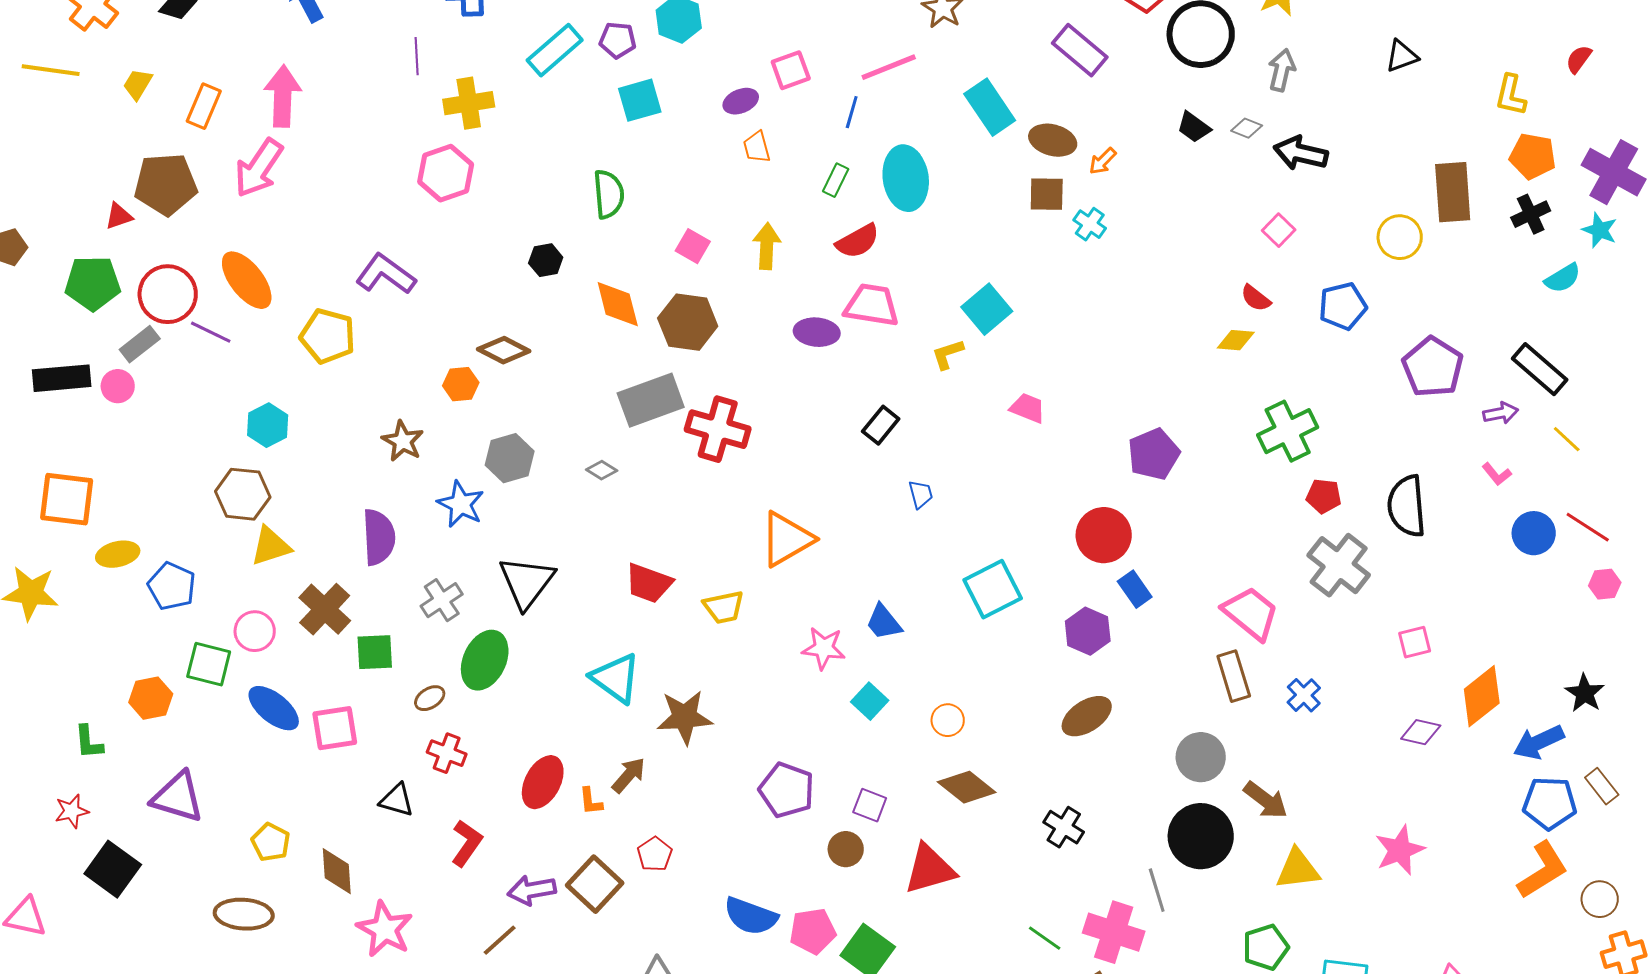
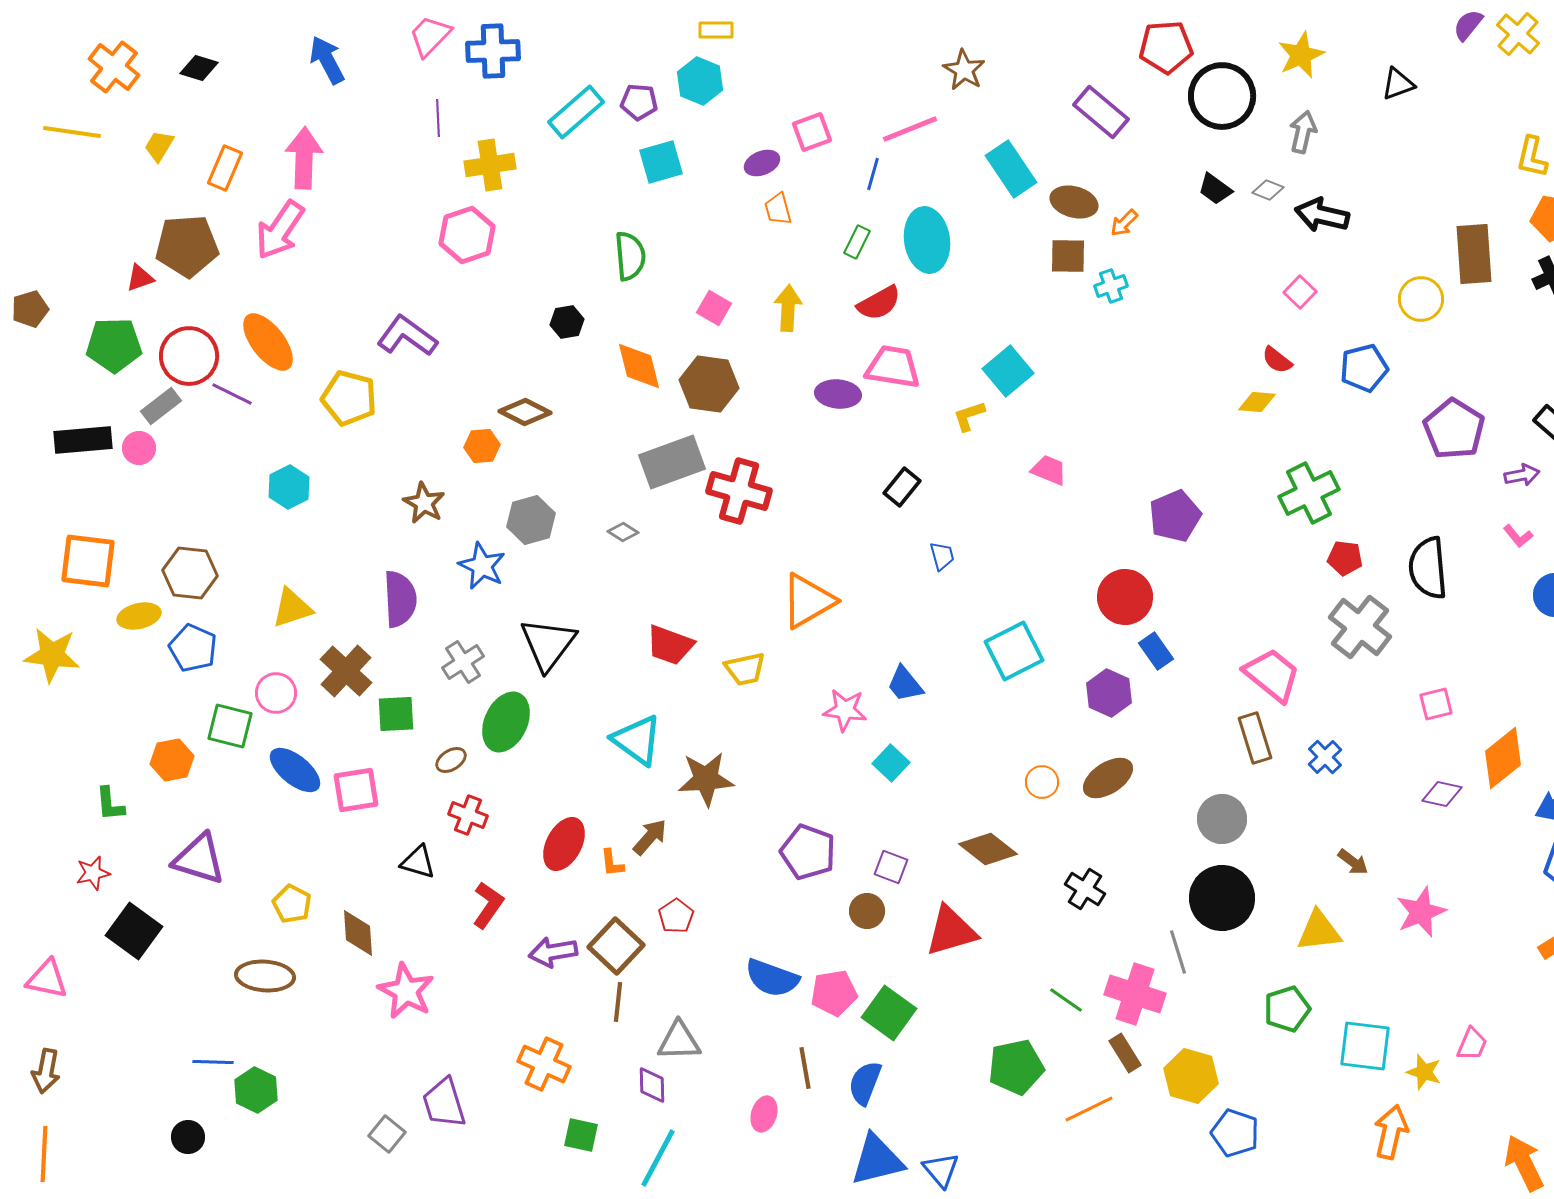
black triangle: (1402, 56) -> (1398, 84), moved
cyan cross: (1090, 224) -> (1111, 286), turned 36
brown hexagon: (243, 494) -> (190, 573), moved
orange circle: (948, 720) -> (1042, 782), moved
brown arrow: (1266, 800) -> (1353, 862), moved, size x0.7
brown line: (500, 940) -> (618, 1002), moved, turned -42

